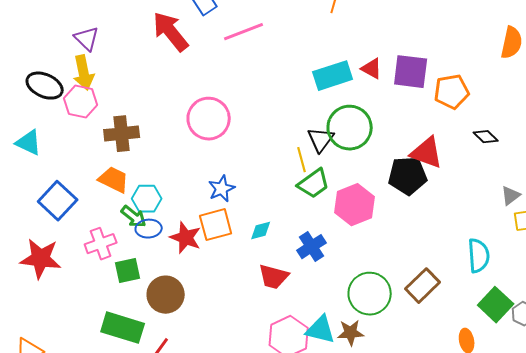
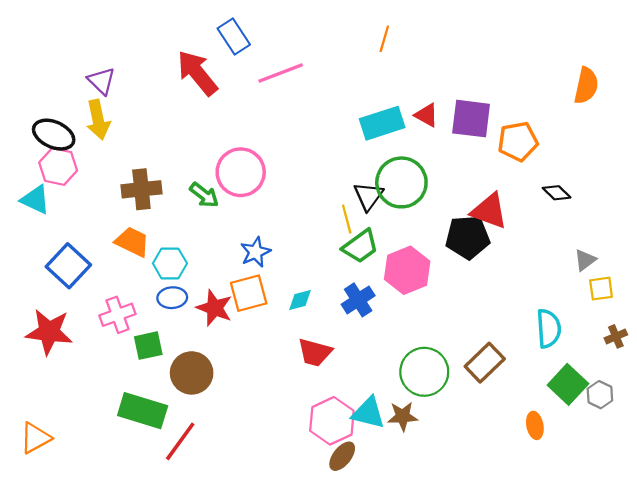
pink hexagon: (81, 102) -> (58, 167), moved
green arrow: (134, 217) -> (204, 195), moved
blue cross: (312, 247) -> (358, 300), moved

